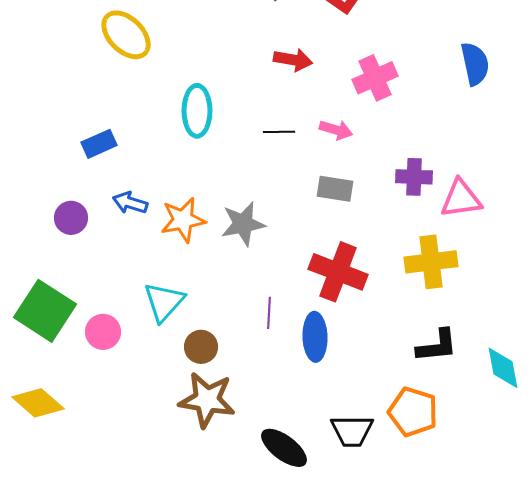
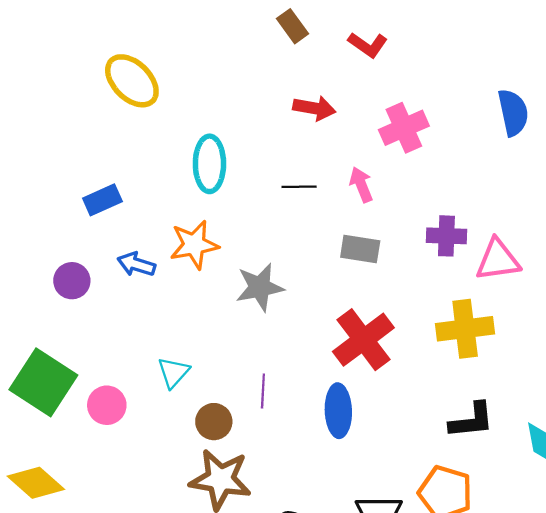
pink arrow: (336, 130) -> (361, 185), turned -128
orange star: (183, 220) -> (194, 245), moved
red cross: (338, 272) -> (363, 340), turned 32
cyan triangle: (164, 302) -> (173, 372), size x0.7
purple line: (269, 313) -> (263, 391), moved

